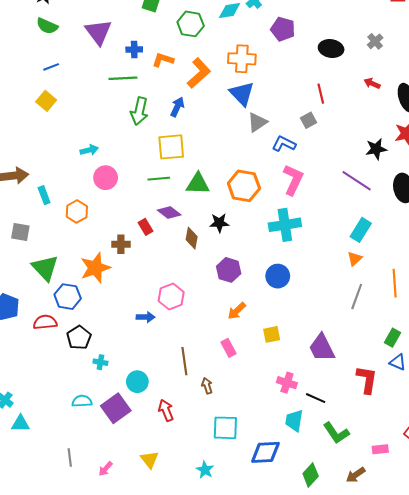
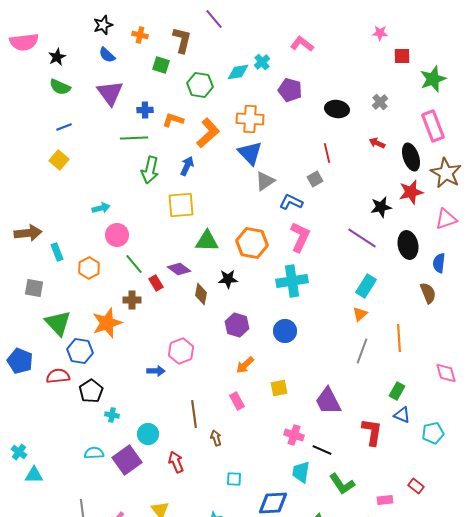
green line: (159, 179) -> (134, 264), moved, turned 55
cyan square: (225, 428) -> (234, 479), size x0.6

